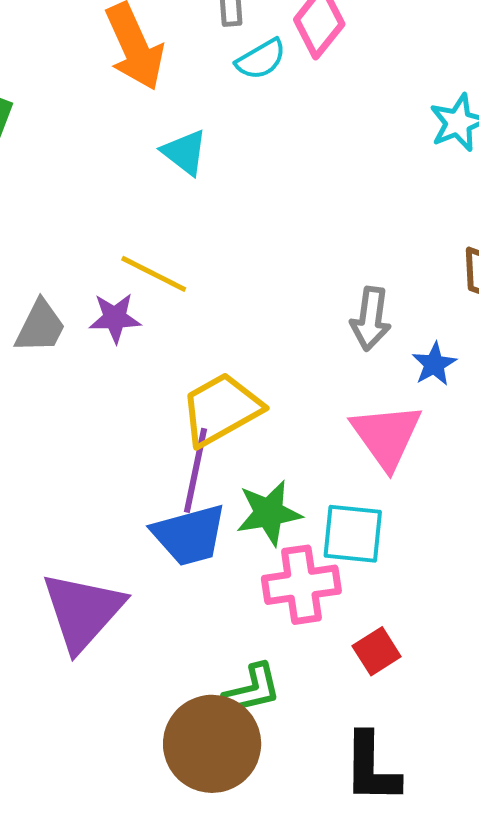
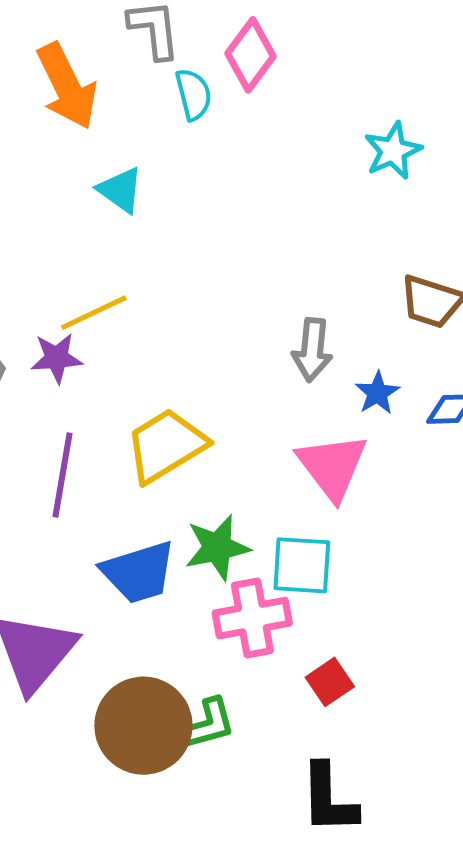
cyan semicircle: (261, 59) -> (193, 94), turned -72
yellow line: (154, 274) -> (94, 313), turned -50
purple line: (196, 470) -> (62, 475), moved
brown circle: (212, 744) -> (143, 726), moved

